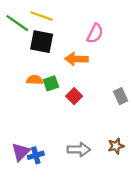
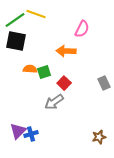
green line: (17, 23) -> (15, 20), turned -70
black square: (42, 42) -> (16, 41), moved
brown star: (116, 146) -> (99, 137), moved
gray arrow: (79, 150) -> (54, 102), moved, turned 144

